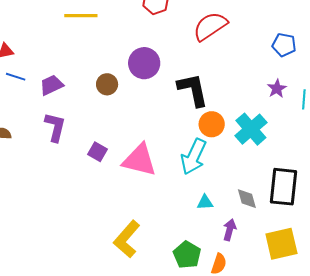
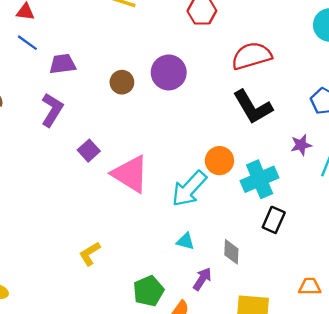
black L-shape: (193, 90) -> (253, 107), moved, turned 144
black rectangle: (283, 187) -> (274, 220), moved, size x0.6
yellow L-shape: (127, 239) -> (90, 254), size x0.6

